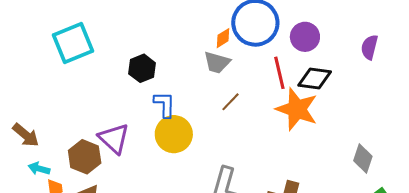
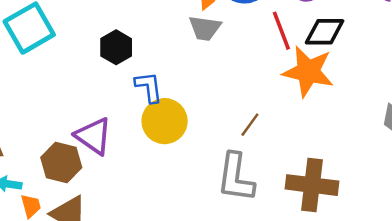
brown line: (231, 102) -> (250, 125), moved

